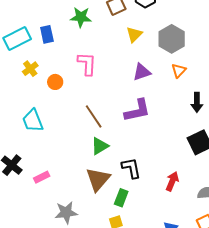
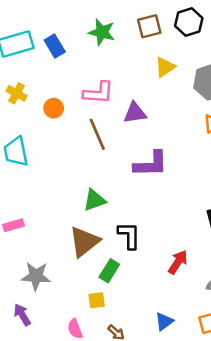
blue rectangle: (47, 34) -> (55, 46), turned -30
pink L-shape: (87, 64) -> (98, 93), turned 80
yellow cross: (30, 69) -> (17, 93), moved, turned -35
purple triangle: (142, 72) -> (135, 113), moved
brown line: (94, 116) -> (97, 134), moved

